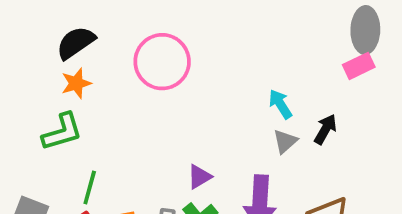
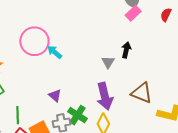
cyan arrow: (280, 104) -> (55, 52), moved
purple triangle: (199, 177) -> (55, 96), moved, turned -32

